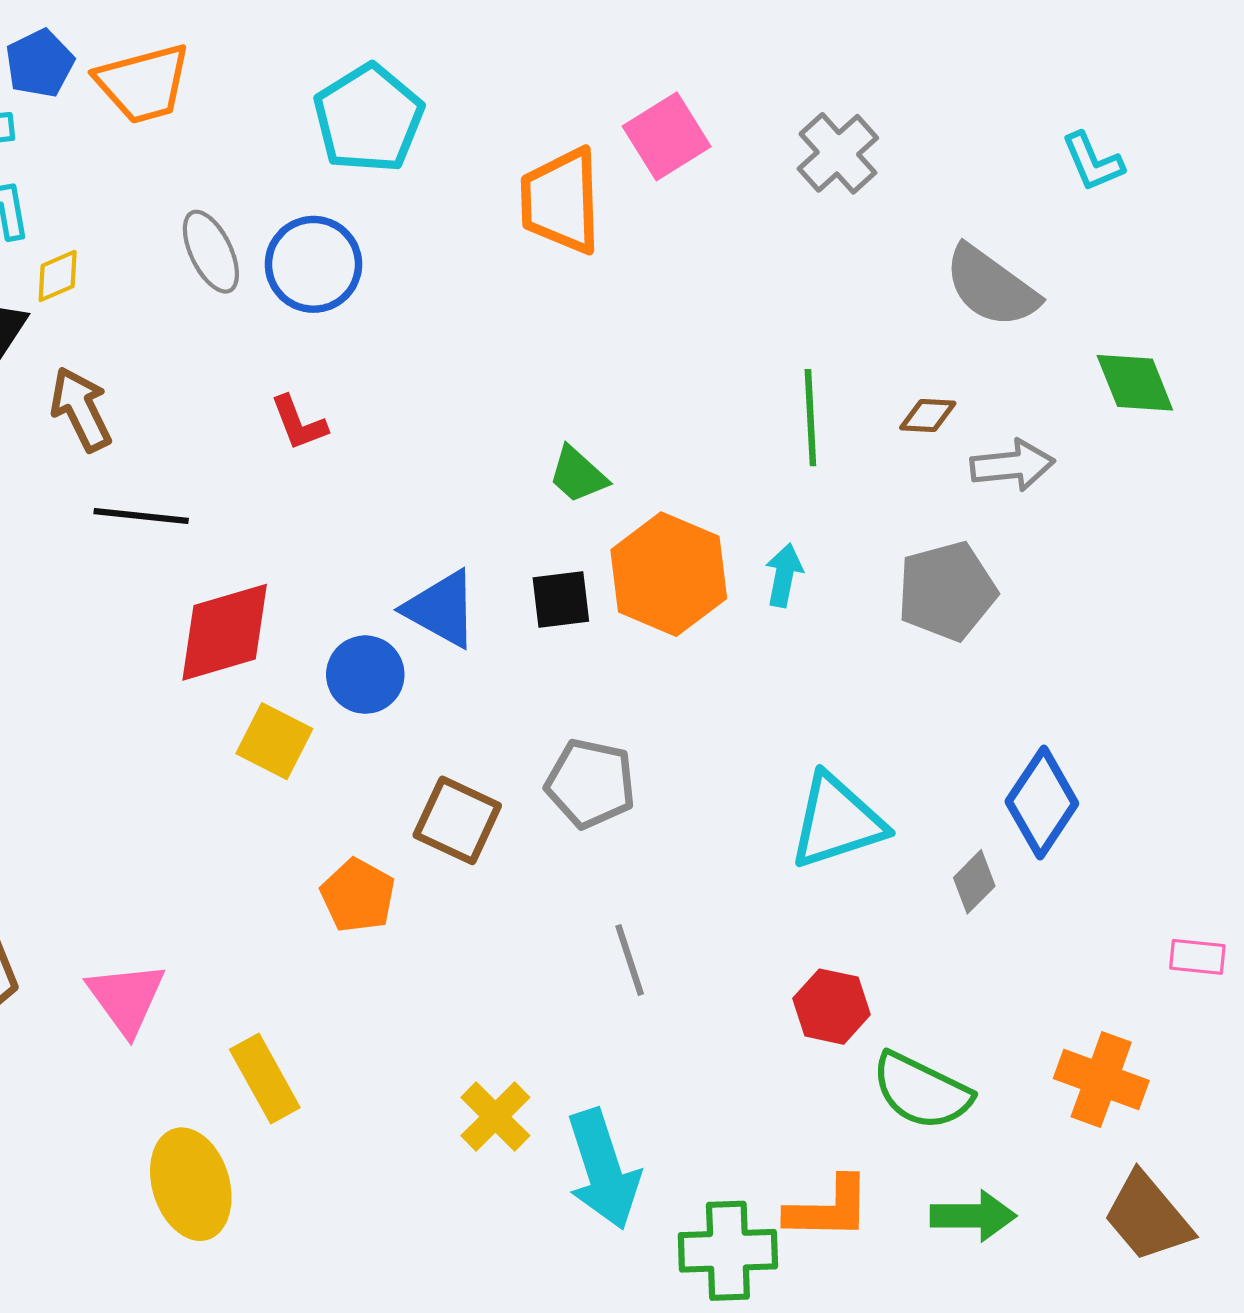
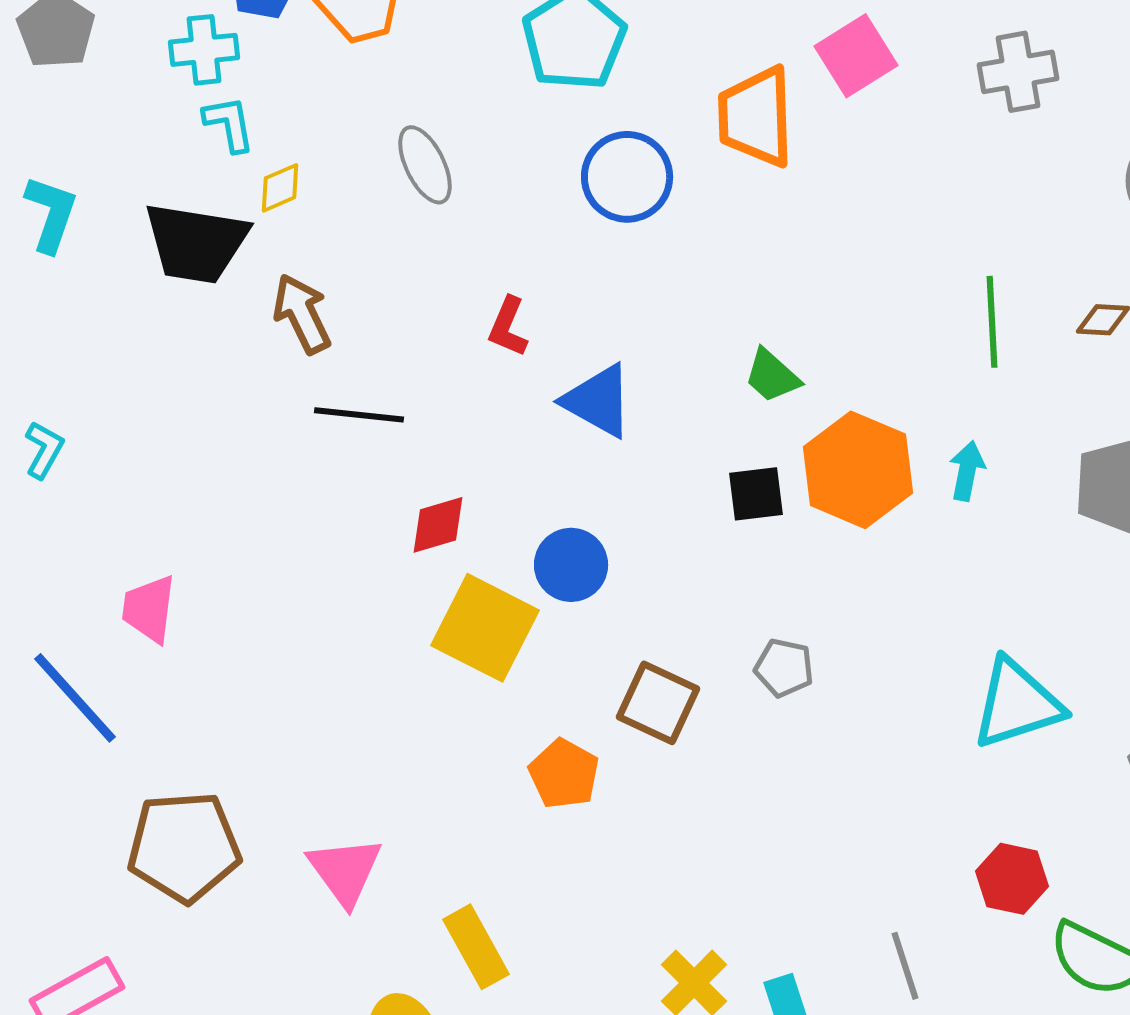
gray cross: (838, 153) -> (1018, 72), turned 32
blue circle: (313, 264) -> (627, 177), moved
red L-shape: (299, 423) -> (508, 327), turned 44
blue triangle: (441, 609) -> (598, 401), moved
red diamond: (225, 632) -> (438, 525), size x0.6
yellow square: (274, 741) -> (485, 628), size x1.5
gray pentagon: (590, 783) -> (784, 668), size x0.7
gray line: (630, 960) -> (905, 966), moved

